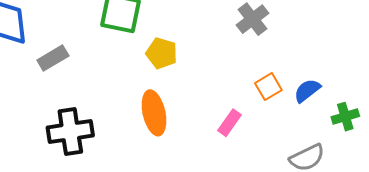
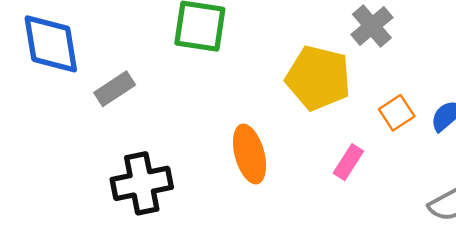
yellow pentagon: (162, 53) -> (318, 78), moved, size x1.6

